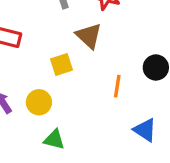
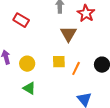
yellow square: (62, 64) -> (59, 62), moved

